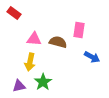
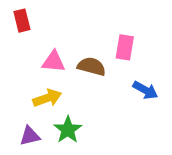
red rectangle: (14, 13) -> (22, 21), turned 40
yellow arrow: (30, 62) -> (47, 98), turned -120

